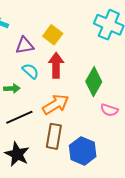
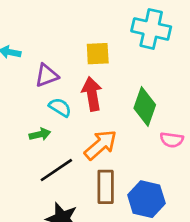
yellow square: (53, 35) -> (98, 54), moved, turned -30

